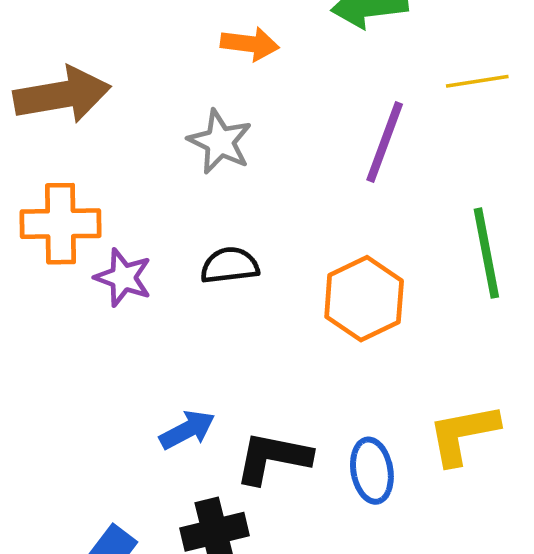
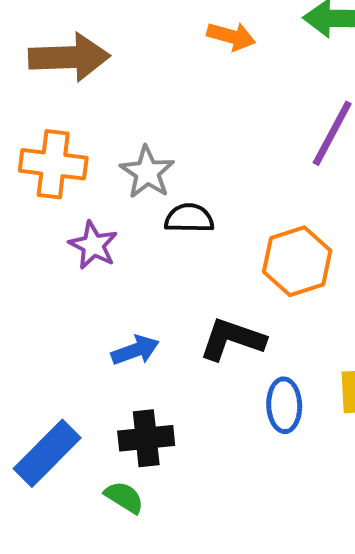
gray star: (220, 142) -> (147, 172), moved
purple star: (123, 278) -> (93, 245), moved
black L-shape: (273, 458) -> (232, 339), moved

